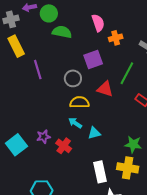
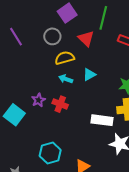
red triangle: (105, 89) -> (86, 39), turned 42
cyan triangle: (94, 133) -> (89, 75), moved
white rectangle: (100, 172) -> (102, 120), turned -55

